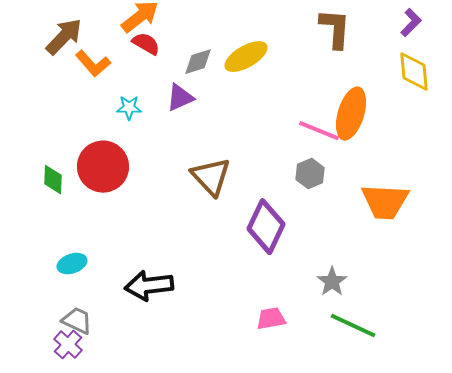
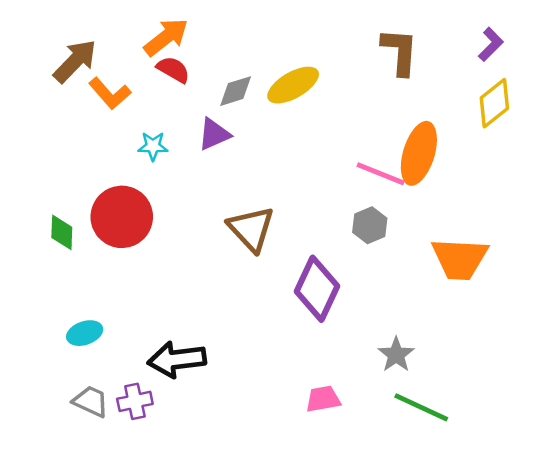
yellow diamond: (414, 72) -> (494, 103), turned 57
purple cross: (68, 345) -> (135, 401), moved, turned 36

